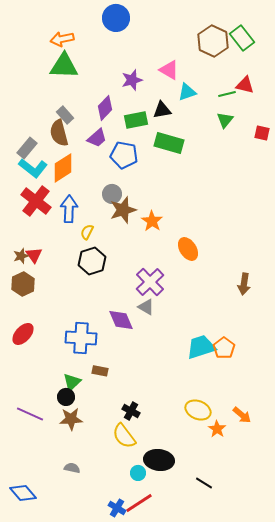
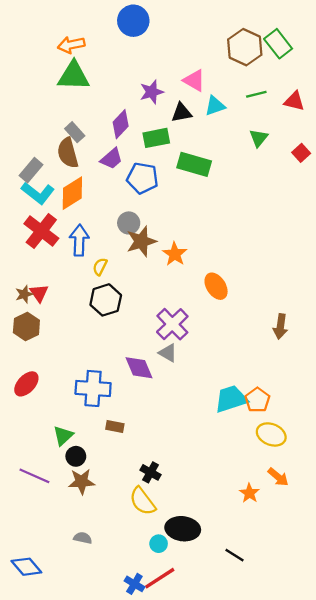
red triangle: (245, 85) -> (294, 101), moved
green line: (227, 94) -> (256, 94), moved
black triangle: (162, 110) -> (182, 113), moved
red square: (262, 133) -> (301, 153), turned 35
green triangle: (72, 382) -> (63, 436), moved
yellow ellipse: (198, 410) -> (271, 434), moved

